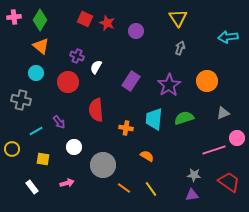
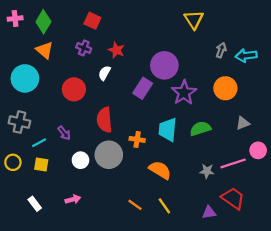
red star: (107, 23) -> (116, 50), moved
purple circle: (136, 31) -> (164, 65), moved, size x1.6
cyan arrow: (228, 37) -> (246, 56), moved
gray arrow: (180, 48) -> (221, 50), moved
purple cross: (77, 56) -> (84, 48), moved
cyan circle: (36, 73) -> (25, 78), moved, size x1.6
gray cross: (21, 100) -> (19, 122), moved
orange semicircle: (147, 156) -> (160, 170), size x1.5
yellow square: (43, 159) -> (41, 165), moved
gray circle: (103, 165) -> (109, 155), moved
gray star: (194, 175) -> (207, 171), moved
red trapezoid: (229, 182) -> (233, 198), moved

